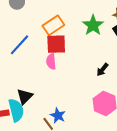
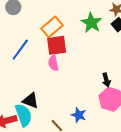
black arrow: (102, 70) -> (106, 80), moved, turned -48
black triangle: (25, 96) -> (31, 101), turned -48
blue star: (58, 115) -> (79, 115), moved

